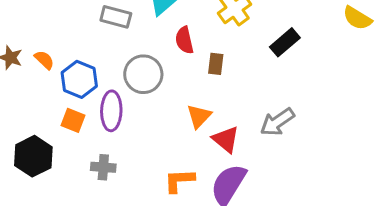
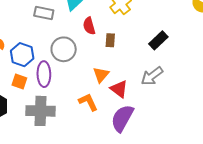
black rectangle: (285, 42) -> (158, 40), moved
gray cross: (103, 167) -> (41, 111), size x1.8
orange L-shape: (179, 181) -> (88, 102), moved, turned 70

